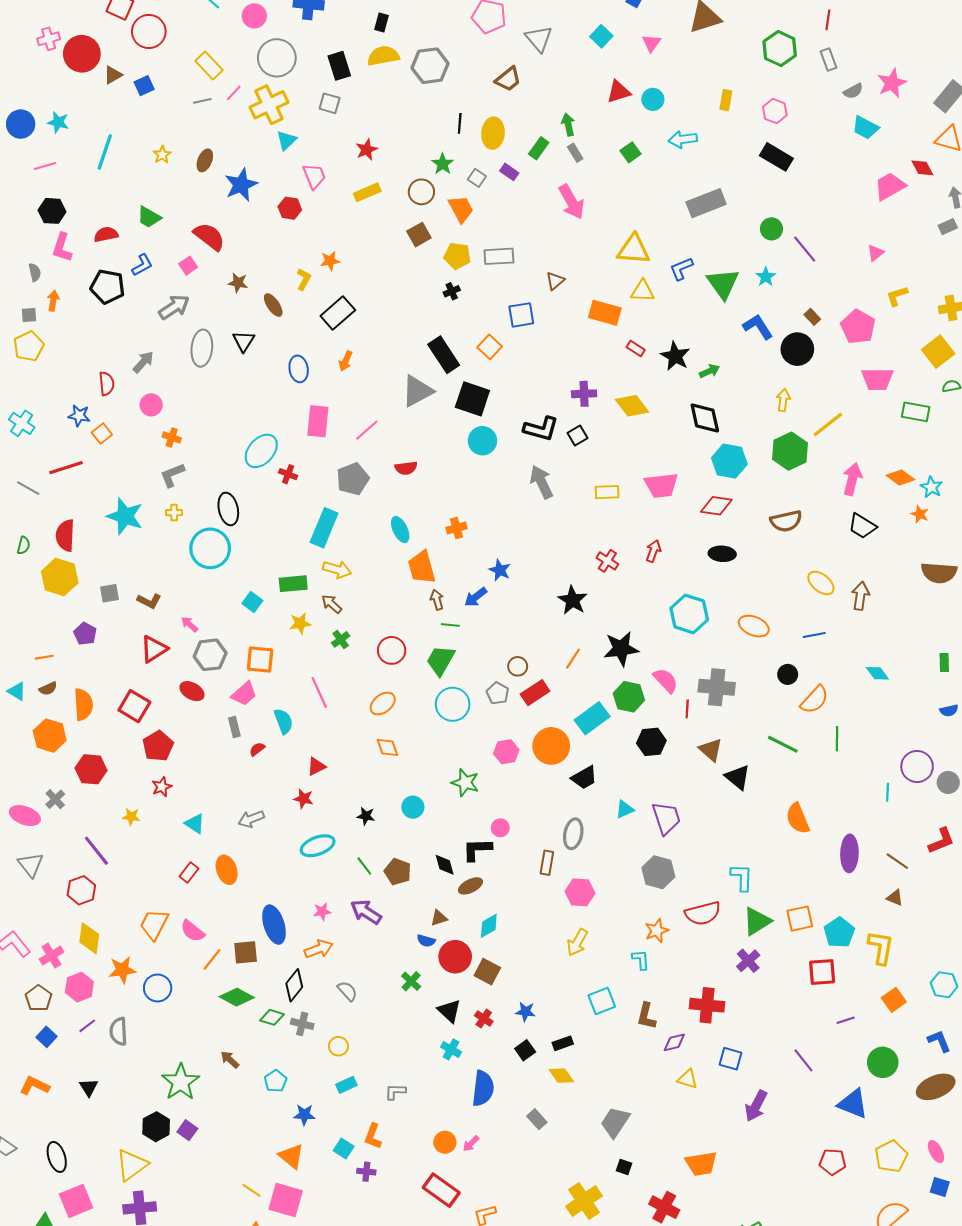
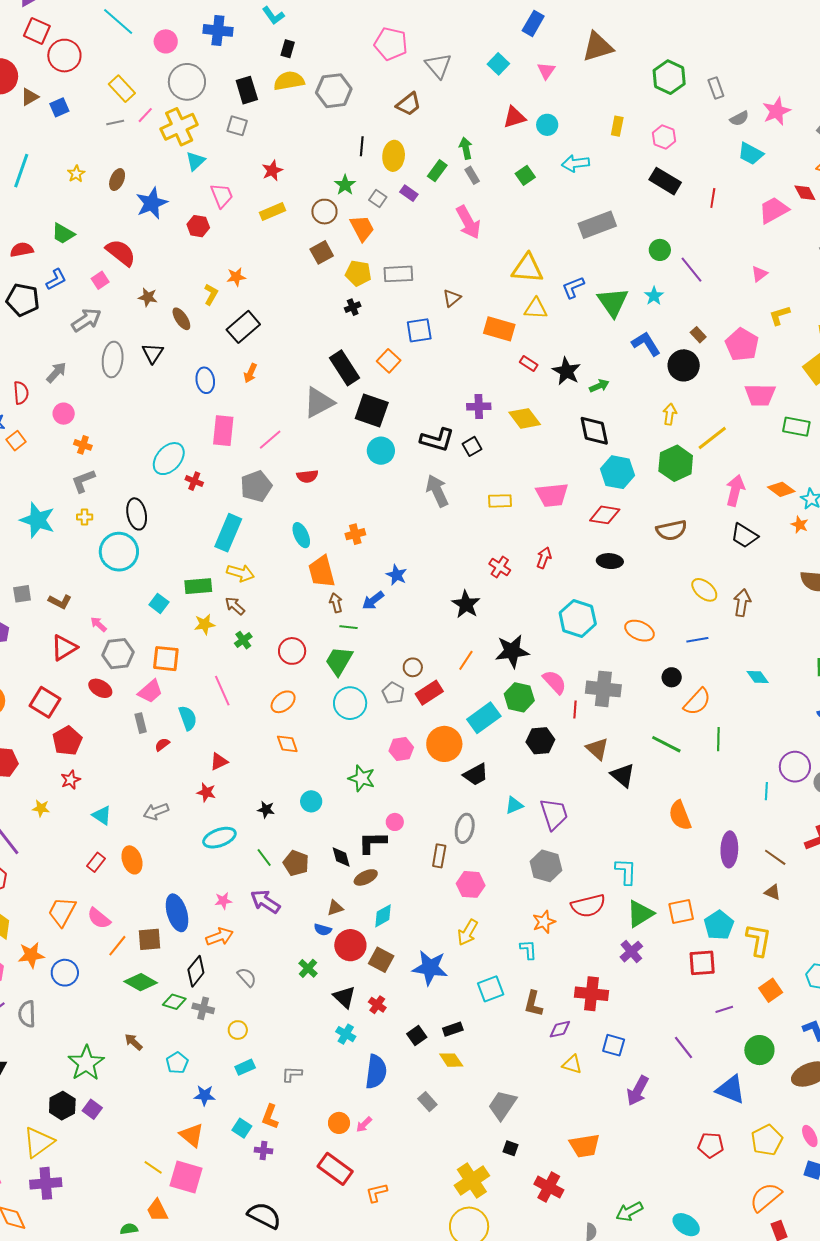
red line: (828, 20) -> (713, 198), moved
blue star: (525, 1012) -> (430, 968), moved, size x1.8

